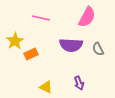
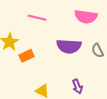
pink semicircle: (87, 17) -> (86, 17), turned 70

